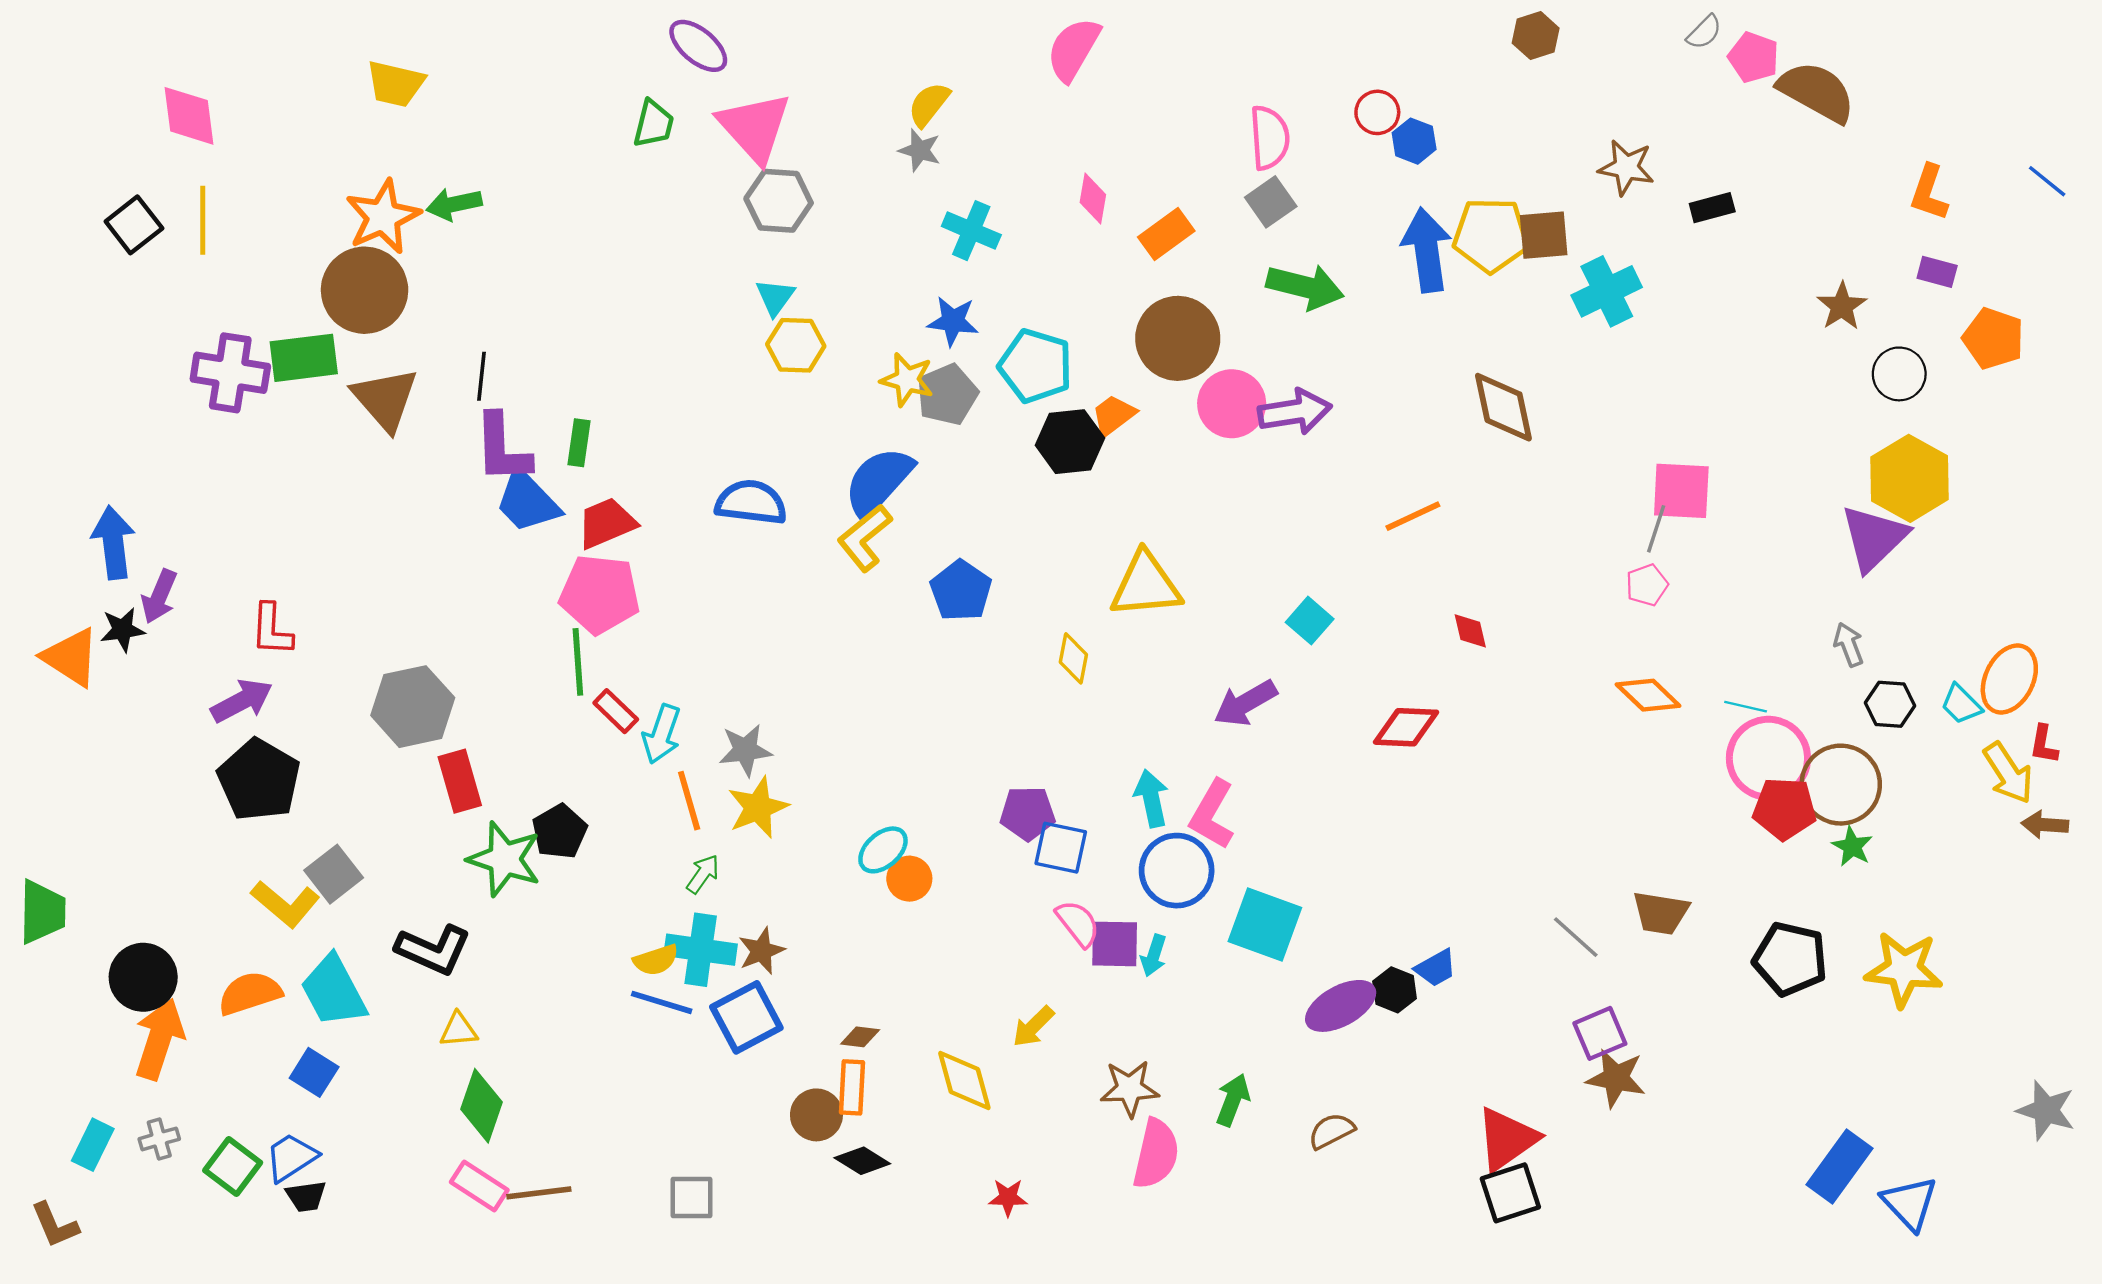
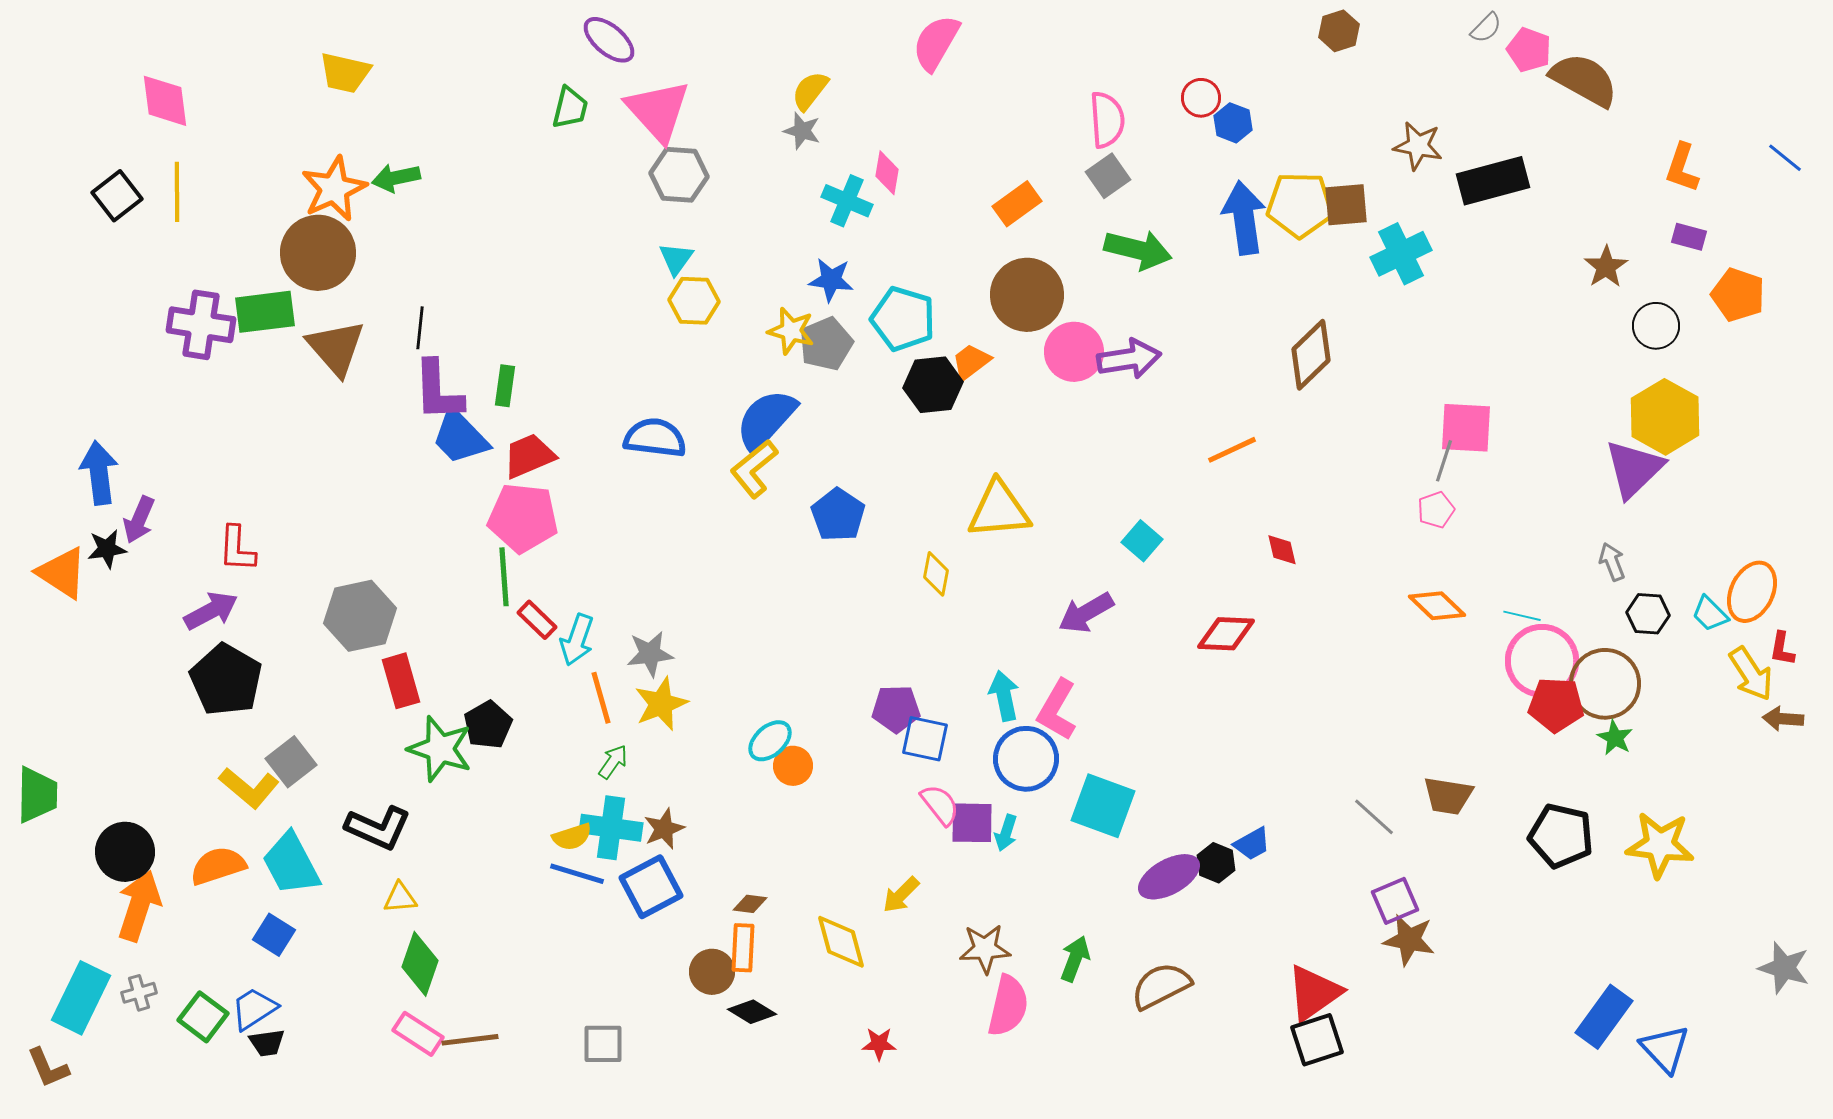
pink diamond: (1093, 198) -> (887, 173), moved
black rectangle: (1712, 208) -> (1493, 181), size x1.8
brown diamond: (1503, 407) -> (1311, 355), turned 58
brown semicircle: (1331, 1131) -> (1161, 986), size x1.5
cyan rectangle: (93, 1145) -> (81, 998), size x1.6

